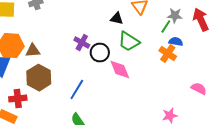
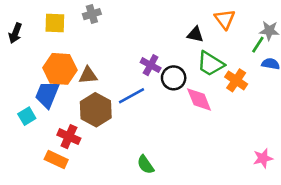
orange cross: (168, 54) -> (236, 80), moved
blue line: (77, 90) -> (131, 96), moved, turned 30
red cross: (18, 99) -> (69, 137), turned 30

